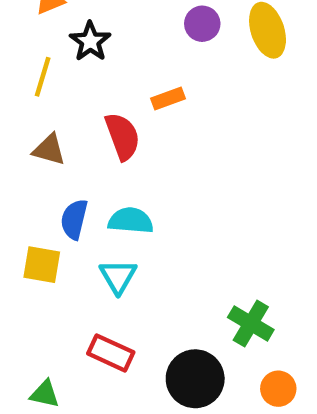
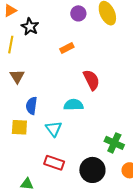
red semicircle: (123, 136) -> (91, 80), moved
brown triangle: (49, 150) -> (17, 76), turned 49
cyan semicircle: (131, 221) -> (74, 105), moved

